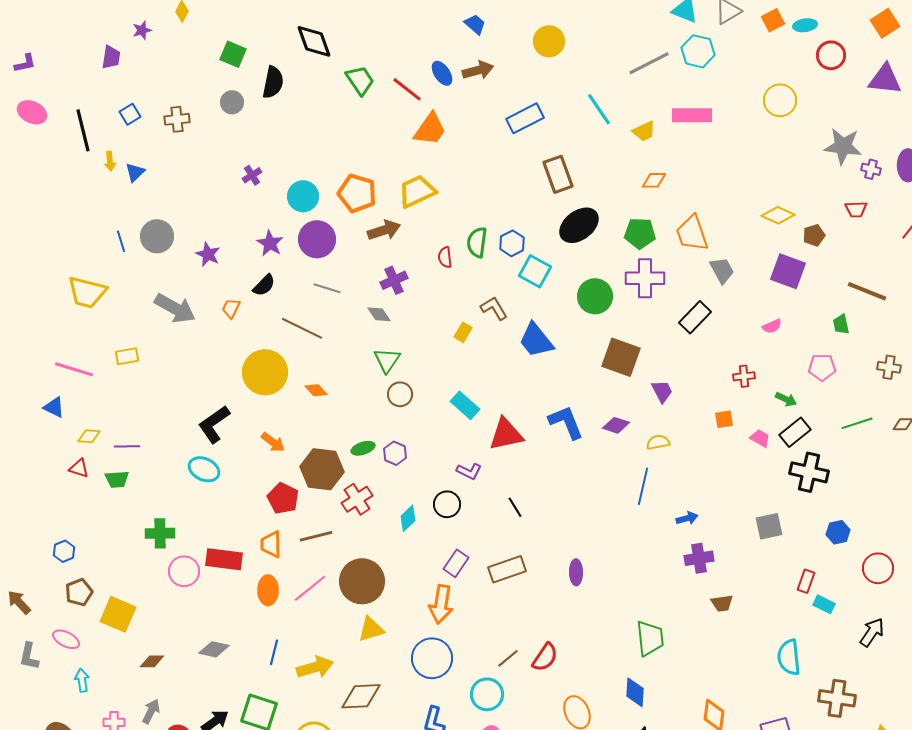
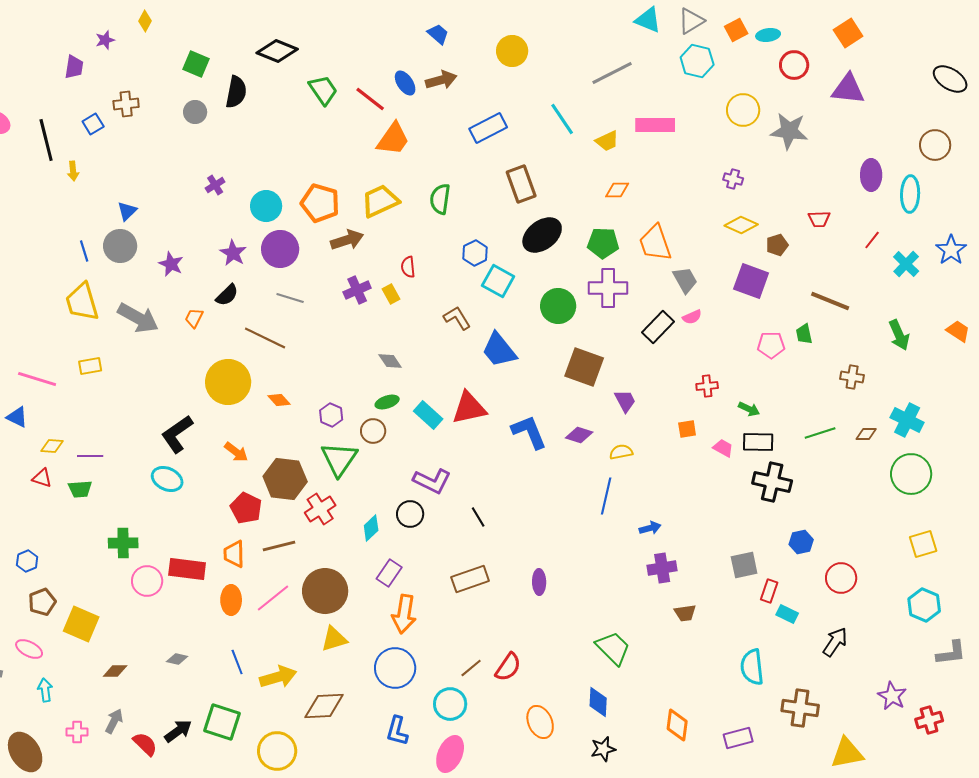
black diamond: (314, 41) -> (277, 51), turned -48
cyan hexagon: (698, 51) -> (697, 61), moved
brown cross: (177, 119) -> (126, 104), moved
gray star: (843, 146) -> (789, 131), moved
purple cross: (871, 169) -> (733, 179), moved
blue triangle: (135, 172) -> (127, 211), moved
green semicircle: (477, 242) -> (440, 199), moved
yellow trapezoid: (87, 292) -> (82, 302), moved, turned 60
gray diamond: (379, 314) -> (390, 361), moved
pink semicircle: (772, 326) -> (692, 317), moved
yellow rectangle: (463, 332) -> (391, 294), moved, turned -60
green triangle: (387, 360) -> (339, 459), moved, size x1.4
pink pentagon: (822, 367) -> (771, 345), moved
brown circle: (400, 394) -> (373, 431), moved
black rectangle: (795, 432) -> (758, 442), turned 40
red triangle: (506, 434) -> (469, 408), moved
green ellipse: (363, 448) -> (387, 402), moved
purple hexagon: (395, 453) -> (331, 415), moved
purple L-shape: (469, 471) -> (432, 481), size x1.5
gray square: (769, 526) -> (744, 565), moved
purple rectangle: (456, 563) -> (389, 573), moved
green trapezoid: (650, 638) -> (613, 648), turned -39
gray diamond: (214, 649) -> (177, 659), size x0.7
blue line: (274, 652) -> (237, 662), turned -35

